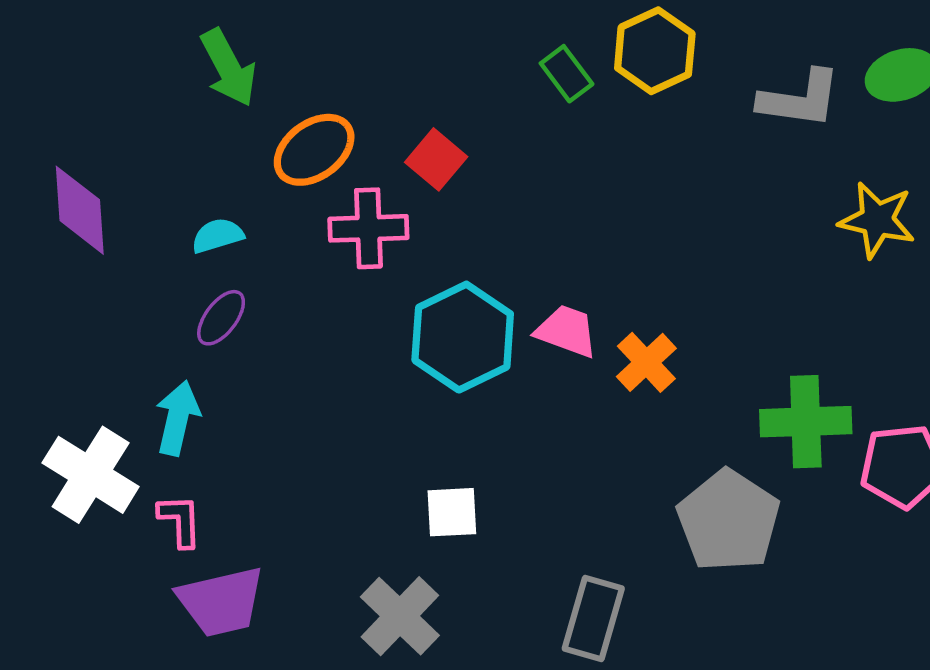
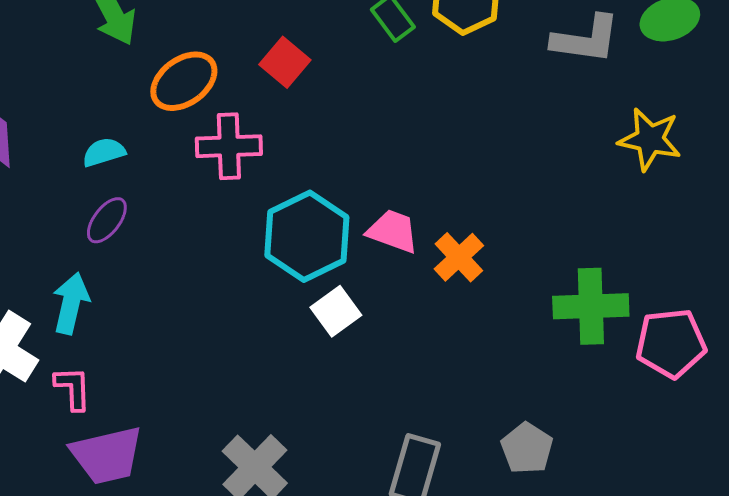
red square: (436, 159) -> (285, 62), moved
white square: (452, 512) -> (336, 311), moved, turned -33
gray pentagon: (728, 521) -> (527, 448), moved, size x0.6

